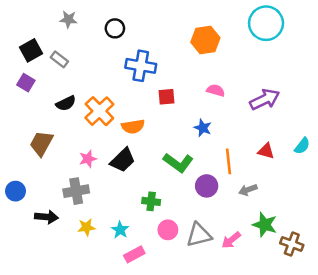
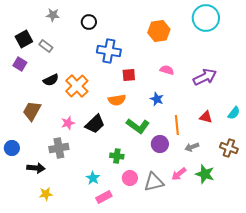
orange semicircle: (133, 127) -> (117, 100), moved
yellow star: (87, 227) -> (46, 194), moved
pink arrow: (231, 240) -> (179, 174), moved
brown cross: (292, 244) -> (229, 148), moved

